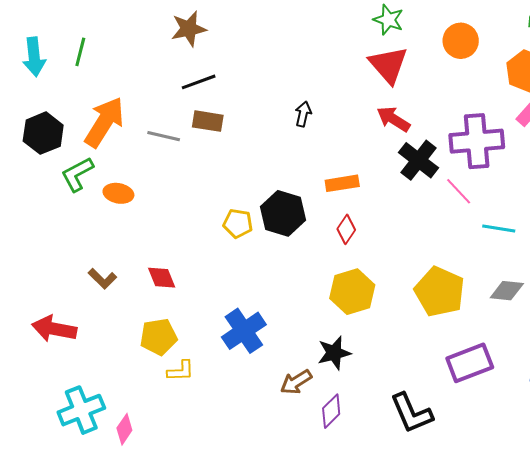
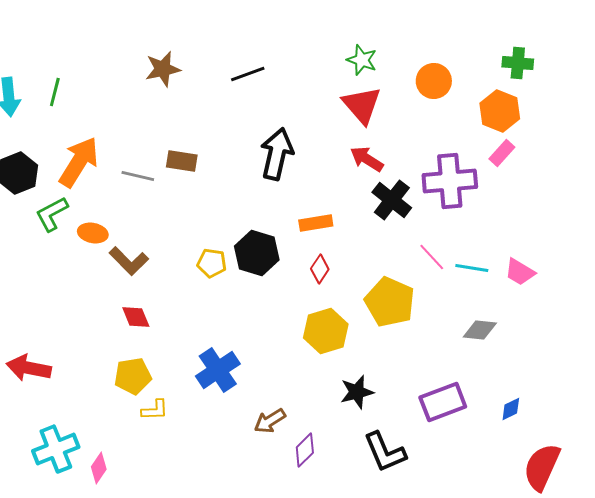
black line: (199, 82) -> (248, 74), moved
black arrow: (303, 114) -> (277, 154), size x2.0
pink line: (459, 191) -> (432, 257), moved
brown L-shape: (102, 279) -> (129, 261), moved, size x1.4
yellow pentagon: (440, 292) -> (390, 302), moved
black star: (334, 353) -> (357, 392), moved

